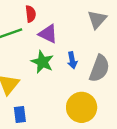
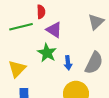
blue arrow: (72, 60) -> (68, 63), moved

